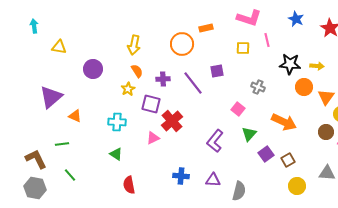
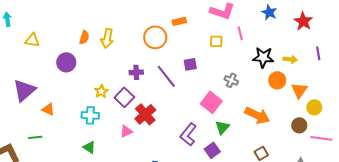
orange semicircle: (137, 71) -> (84, 37), moved, turned 48
yellow star: (128, 89) -> (101, 91), moved
purple square: (151, 104) -> (124, 97), turned 30
pink square: (238, 109) -> (211, 102), size x1.5
purple square: (266, 154) -> (212, 150), moved

